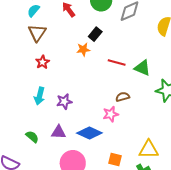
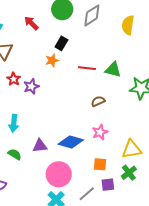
cyan arrow: (40, 96) -> (14, 123), moved
purple star: (64, 101) -> (31, 86), moved
pink star: (111, 114) -> (100, 132), moved

